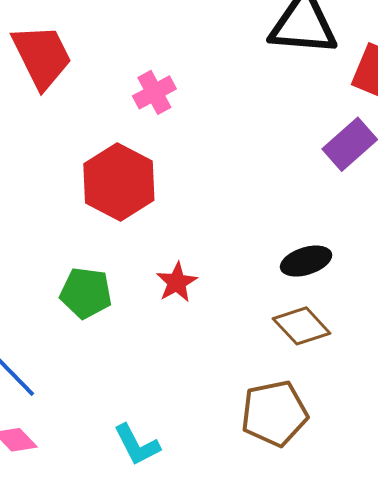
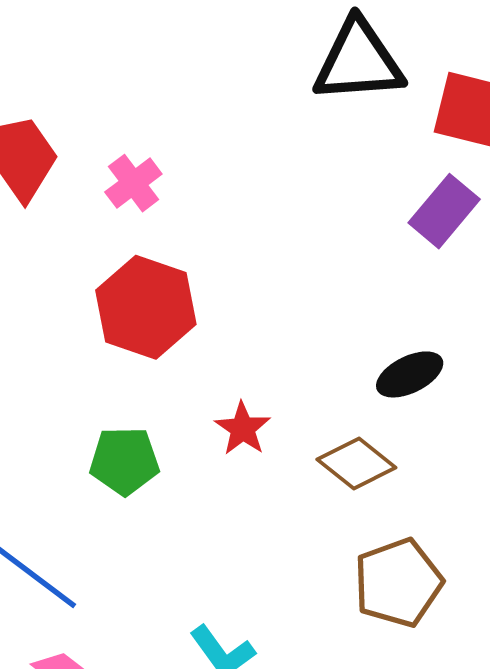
pink cross: (154, 92) -> (133, 183), moved
brown diamond: (302, 326) -> (356, 463), moved

